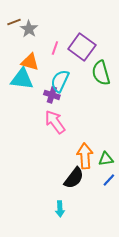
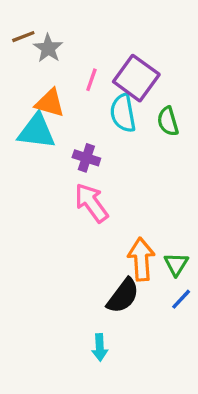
green semicircle: (101, 73) -> (168, 121), size x0.7
cyan semicircle: (60, 81) -> (123, 113), moved, turned -35
green triangle: (106, 159) -> (176, 264), turned -49

